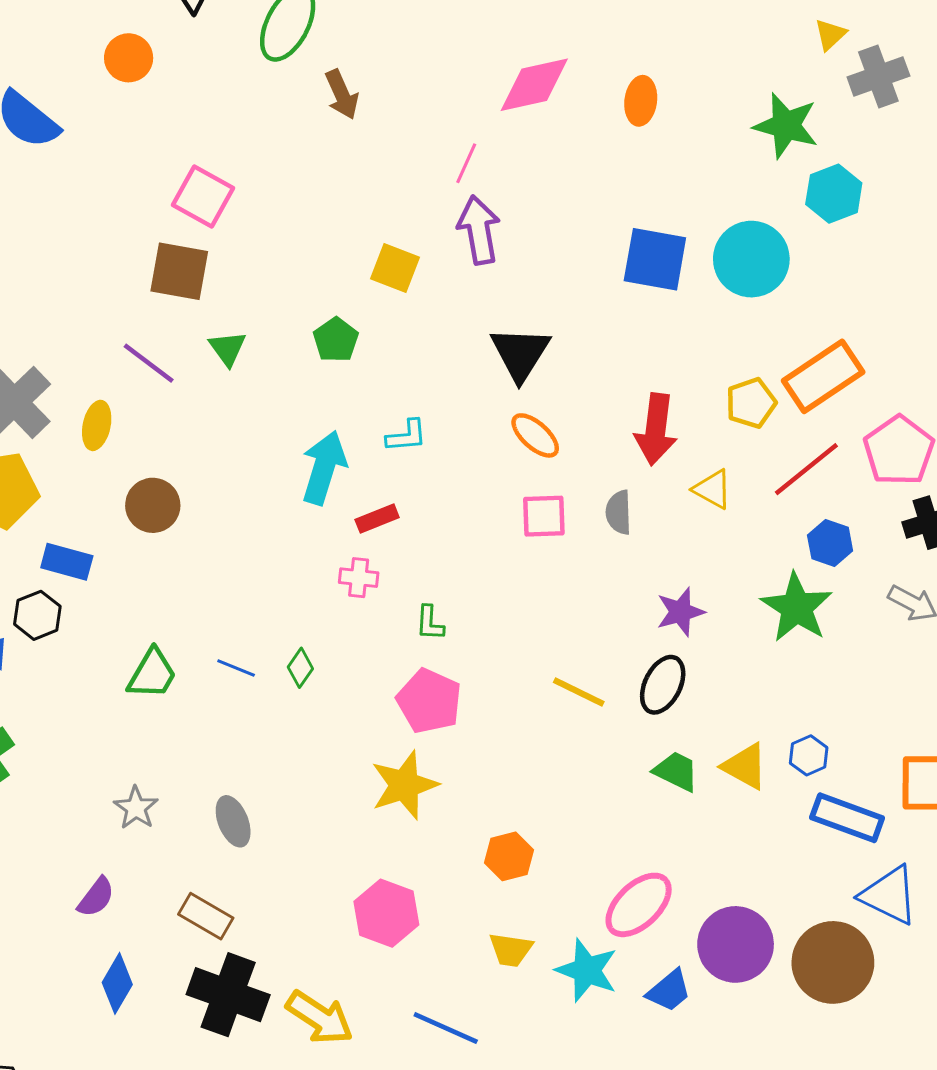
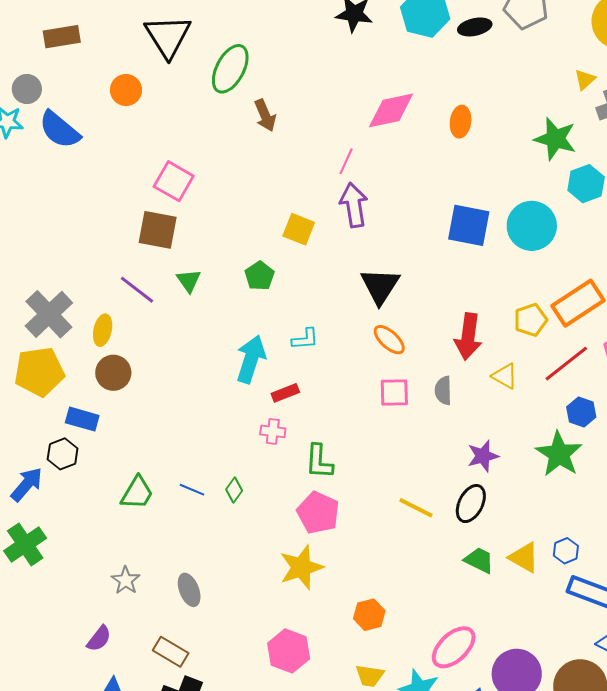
brown circle: (153, 505) -> (113, 373), moved
green L-shape: (430, 623) -> (319, 462), size x1.5

